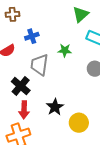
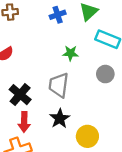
blue cross: (32, 36) -> (58, 15), moved
gray trapezoid: (39, 65) -> (59, 85), moved

